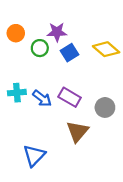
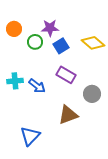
purple rectangle: (70, 97) -> (66, 75), moved
brown triangle: (78, 131) -> (68, 115), turned 30

